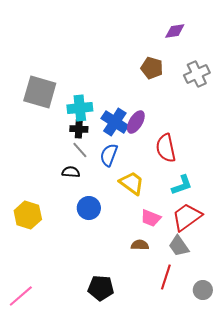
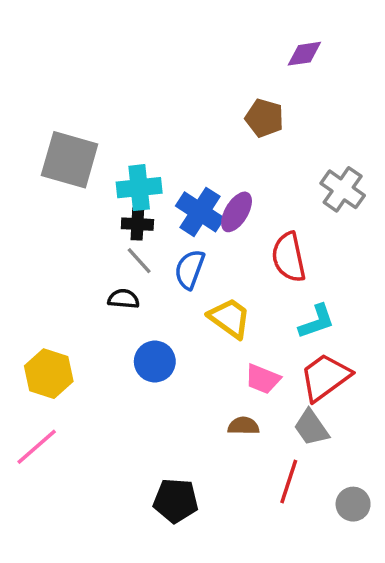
gray cross: (197, 74) -> (343, 189), moved, turned -30
pink line: (21, 296) -> (37, 447), moved

